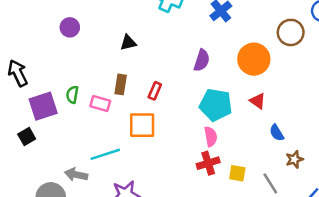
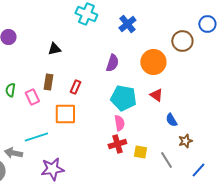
pink rectangle: (100, 104) -> (32, 97), turned 49

